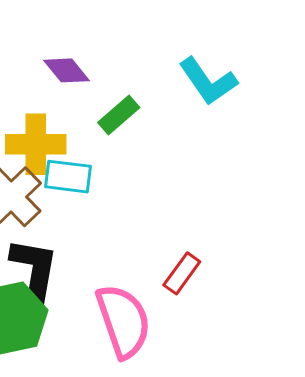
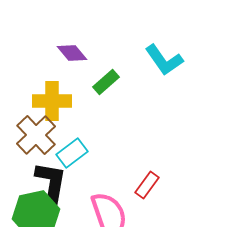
cyan rectangle: (68, 177) -> (72, 153), moved, turned -44

